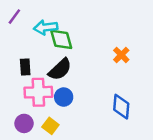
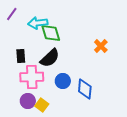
blue circle: (64, 97) -> (63, 81), moved
blue diamond: (121, 107) -> (85, 89), moved
purple circle: (24, 123) -> (28, 101), moved

